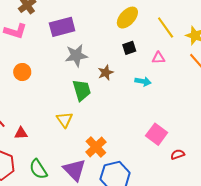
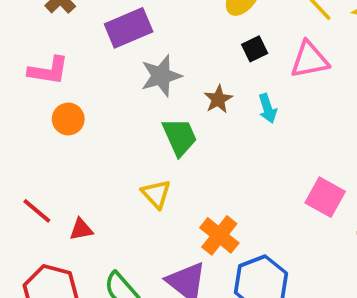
pink L-shape: (15, 31) -> (48, 71), moved
pink triangle: (158, 58) -> (309, 60), size x1.6
cyan arrow: (143, 81) -> (268, 108), moved, turned 70

